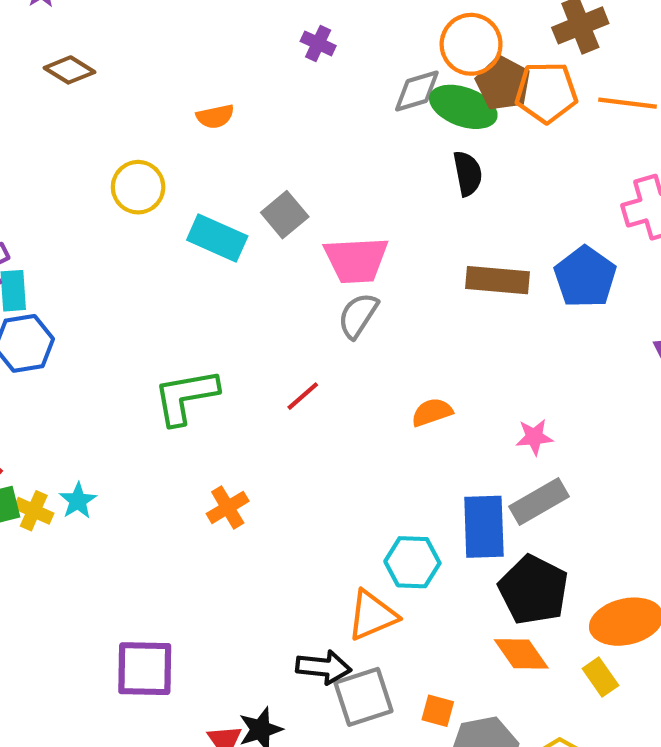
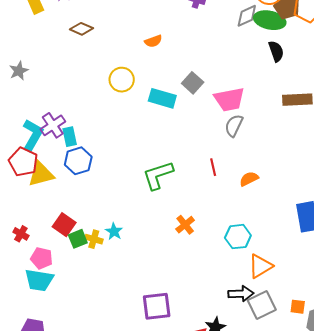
red line: (303, 396) -> (213, 167), turned -54
orange semicircle: (432, 412) -> (249, 179), moved
cyan hexagon: (412, 562) -> (238, 237), moved

